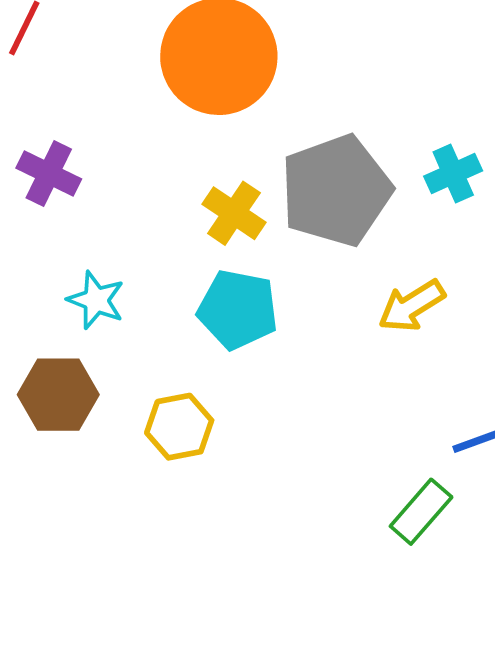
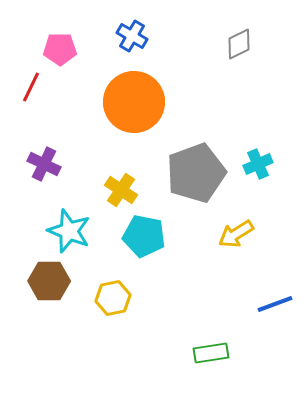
yellow cross: (234, 213) -> (121, 190), moved
cyan star: (96, 300) -> (69, 231), size x1.4
green rectangle: (421, 512) -> (211, 353), moved, turned 40

